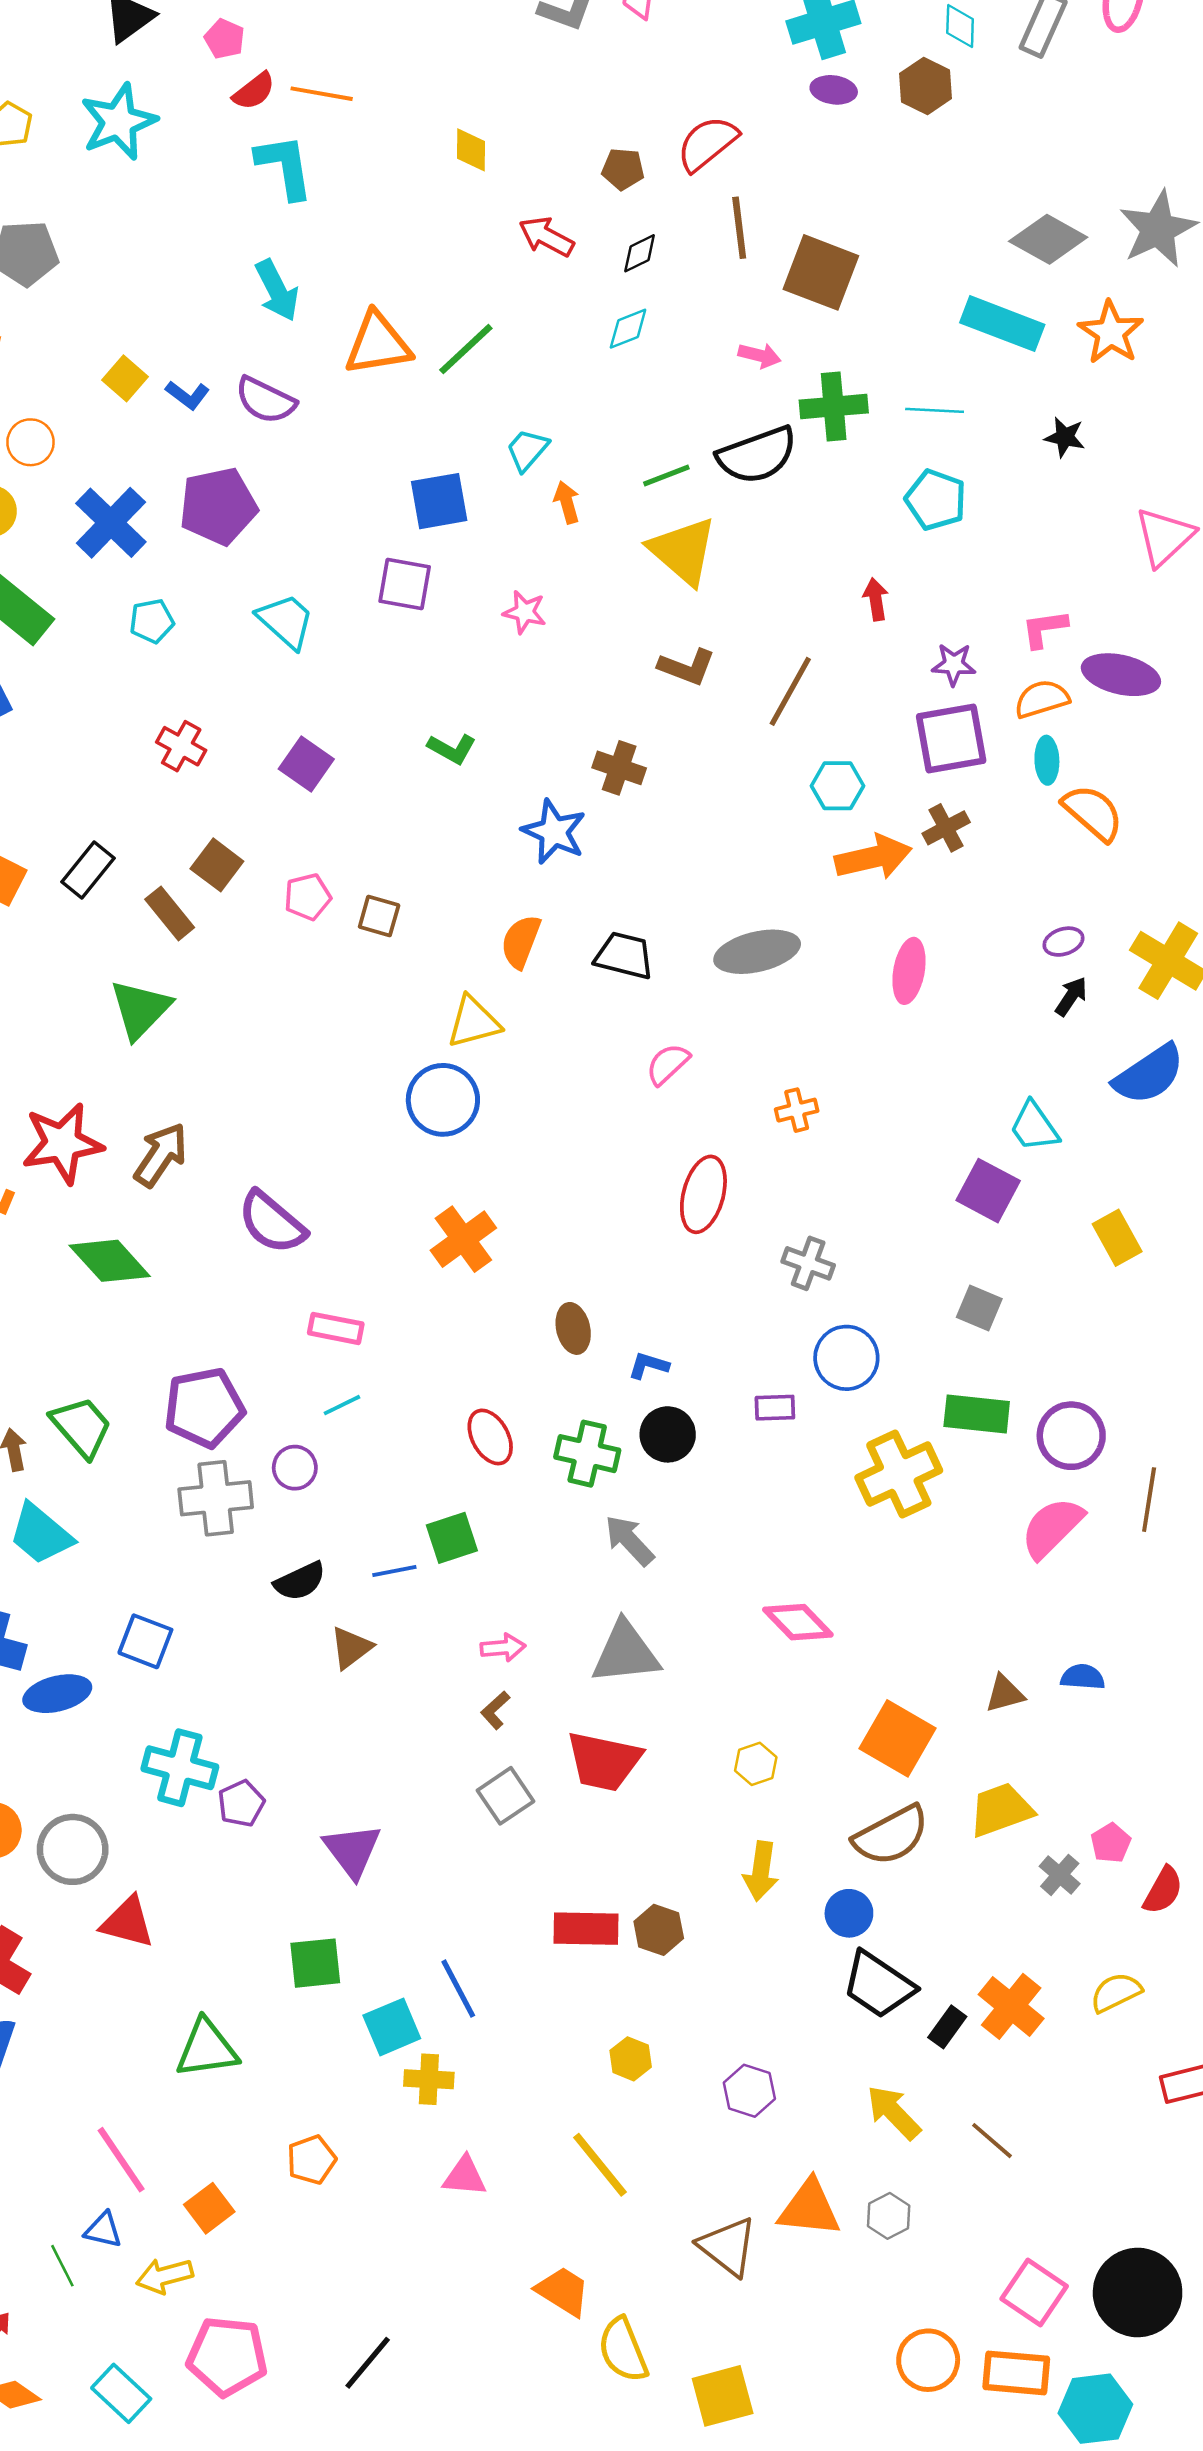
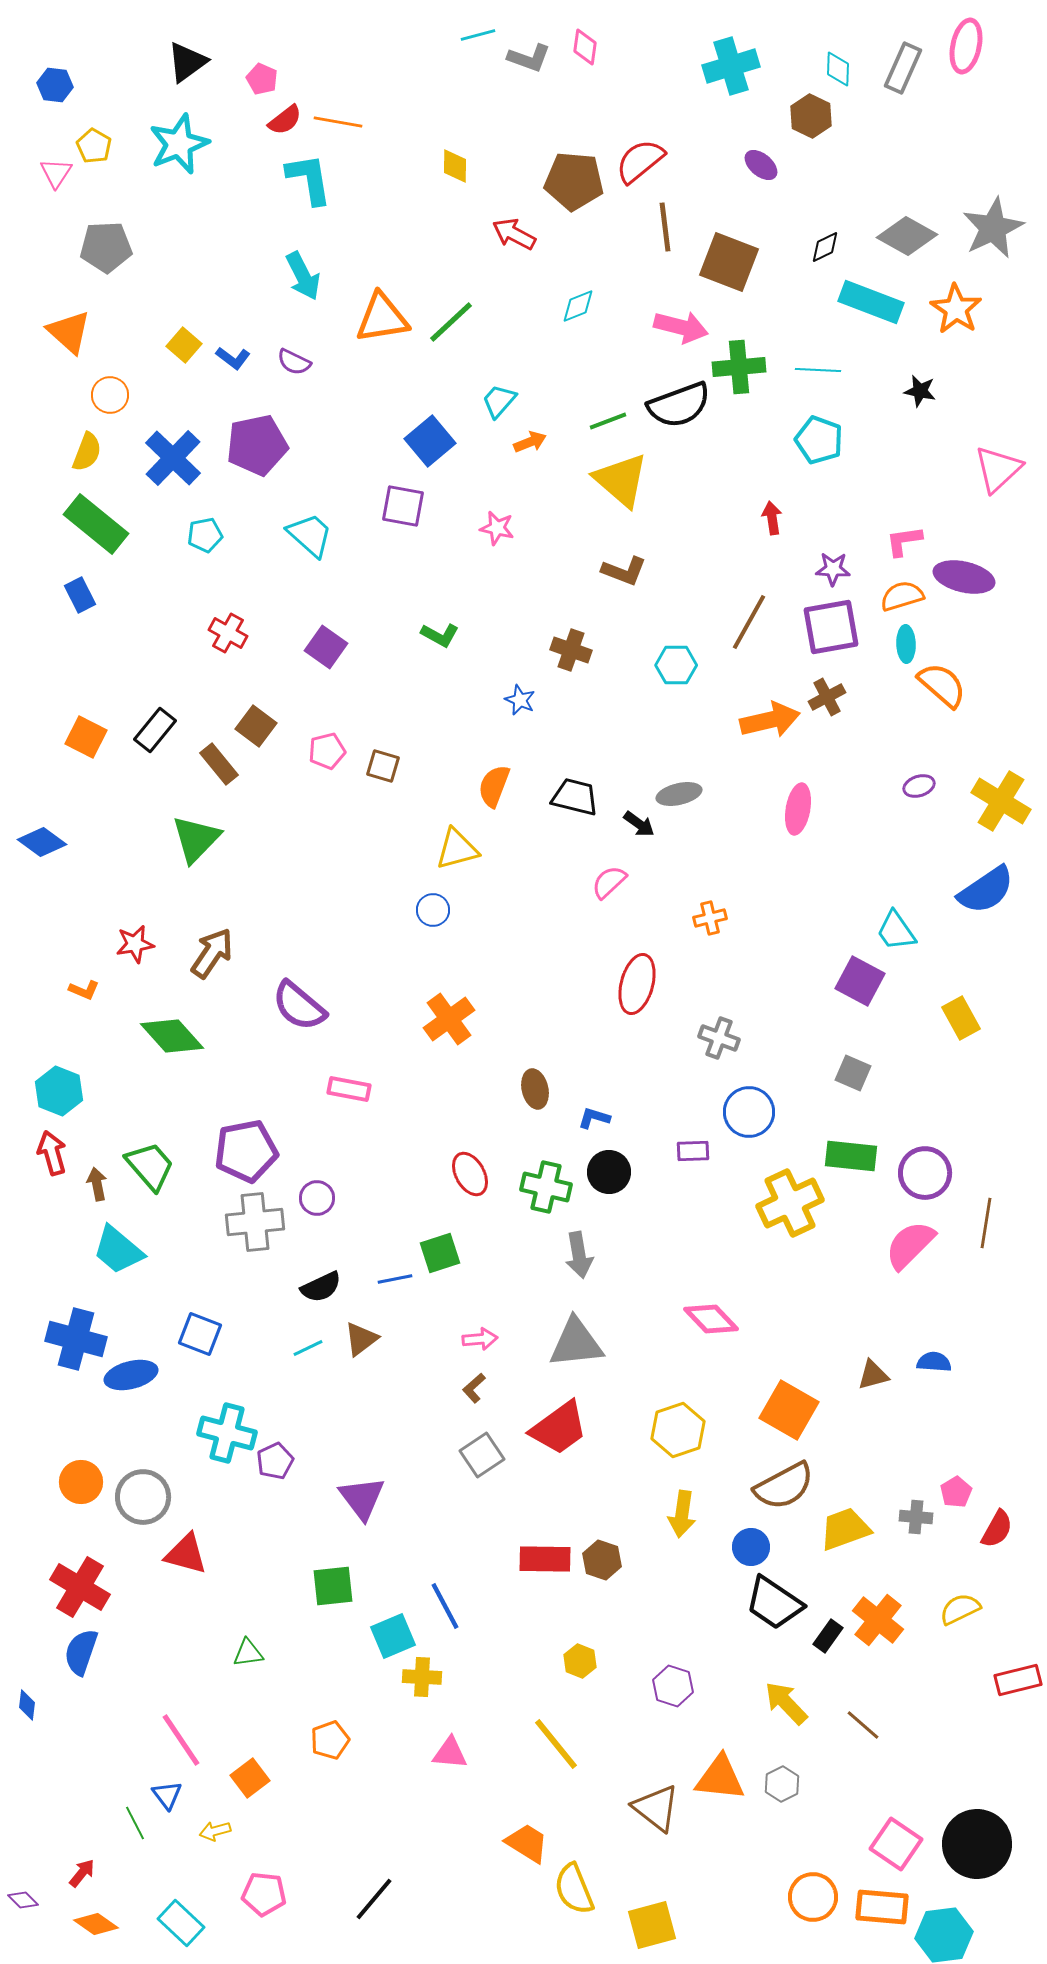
purple ellipse: (834, 90) -> (761, 165), moved, turned 32
brown pentagon: (623, 169) -> (574, 181), size x1.8
black diamond: (640, 253) -> (825, 247), moved
pink arrow: (760, 355) -> (681, 327), size x1.6
purple semicircle: (265, 400) -> (294, 362), size x0.7
blue square: (439, 501) -> (430, 441), turned -30
orange arrow: (567, 502) -> (530, 442), turned 84
brown line: (790, 691) -> (749, 622), moved
cyan hexagon: (837, 786) -> (676, 665), moved
blue star: (554, 832) -> (520, 700), size x0.6
gray ellipse: (757, 952) -> (679, 794), size x0.7
black arrow: (1071, 996) -> (639, 824), moved, turned 92
blue circle: (443, 1100) -> (433, 910), size x0.6
red star: (62, 1143) -> (135, 944), size x0.6
cyan line: (342, 1405) -> (308, 1348), moved
gray arrow: (629, 1540) -> (579, 1255), turned -147
red trapezoid: (604, 1761) -> (559, 1428), turned -48
yellow hexagon: (756, 1764) -> (678, 1430), size x1.6
yellow trapezoid: (1001, 1810) -> (845, 1529), moved
gray cross: (1060, 1875) -> (916, 1517), turned -36
green triangle: (207, 2049) -> (248, 1653), size x0.6
blue triangle: (103, 2230) -> (167, 1795), turned 40
yellow arrow: (165, 2276) -> (215, 1831), size x0.7
pink pentagon: (227, 2356) -> (264, 1894), size x0.7

